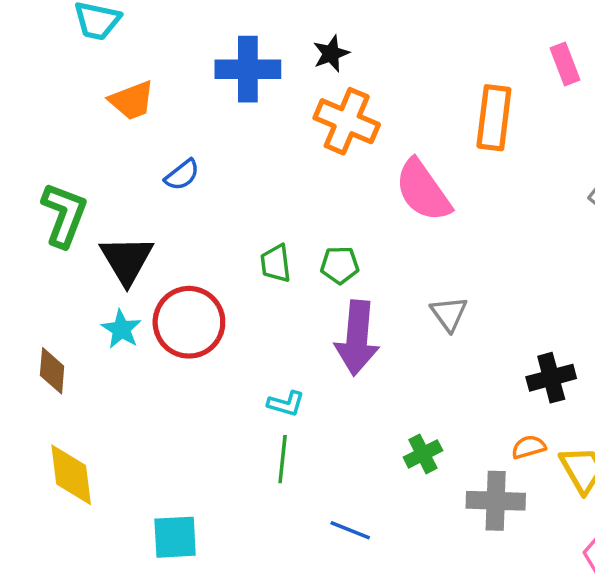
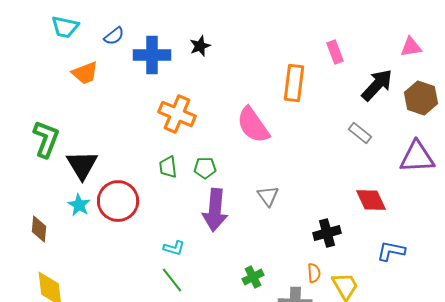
orange cross: (347, 121) -> (177, 114), moved
blue semicircle: (182, 175) -> (114, 36), moved
orange semicircle: (529, 447) -> (314, 273), turned 102
green line: (283, 459) -> (172, 280), turned -44

